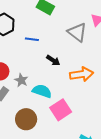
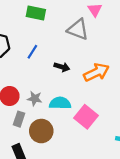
blue line: (32, 39) -> (32, 52), turned -48
brown circle: (26, 119) -> (41, 131), moved

